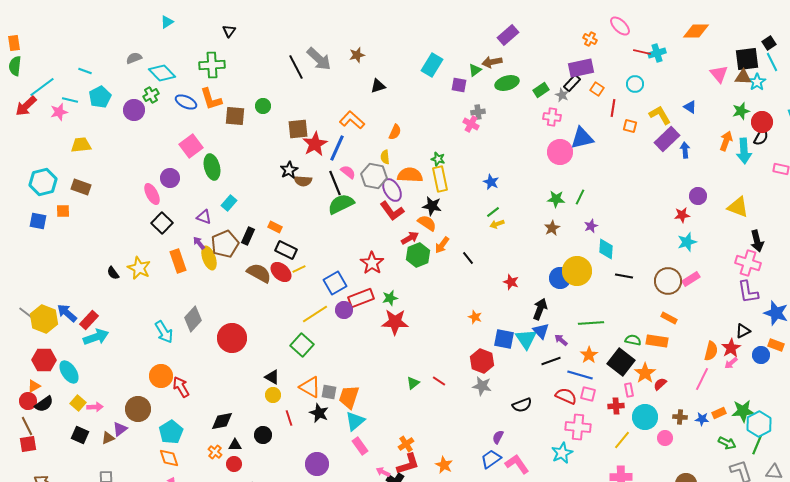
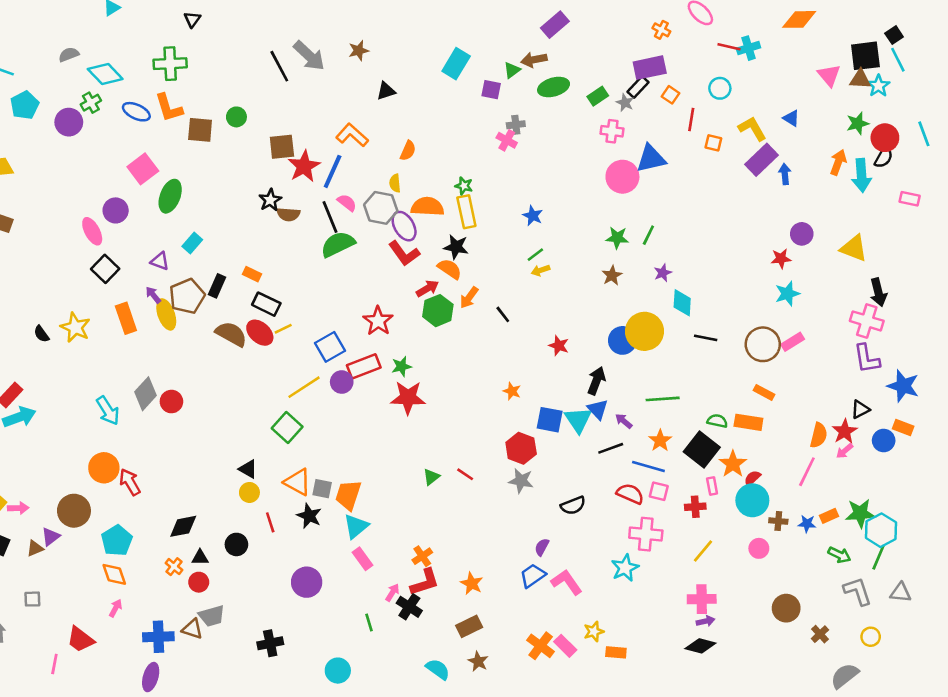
green ellipse: (212, 167) -> (170, 196), turned 35
red circle: (232, 338) -> (171, 402), moved, size x0.6
cyan circle: (645, 417) -> (752, 500), moved
pink arrow: (383, 472) -> (392, 593), turned 96

